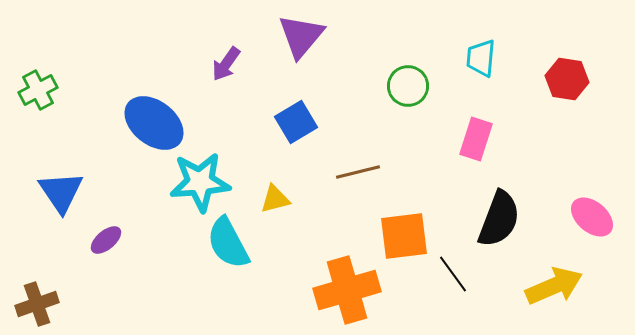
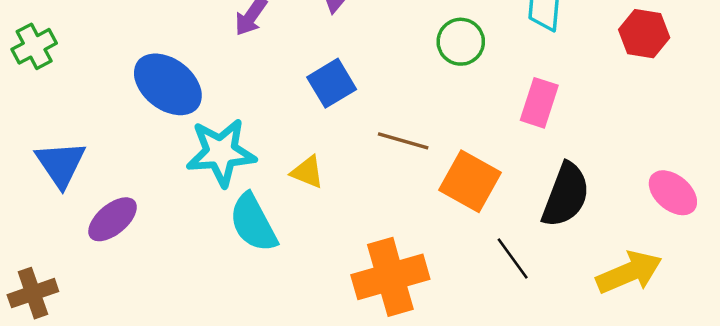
brown line: (358, 172) -> (403, 141), turned 30
yellow triangle: (275, 199) -> (307, 172), turned 36
orange square: (404, 236) -> (470, 181), moved, turned 36
purple ellipse: (106, 240) -> (113, 219), size x1.4

